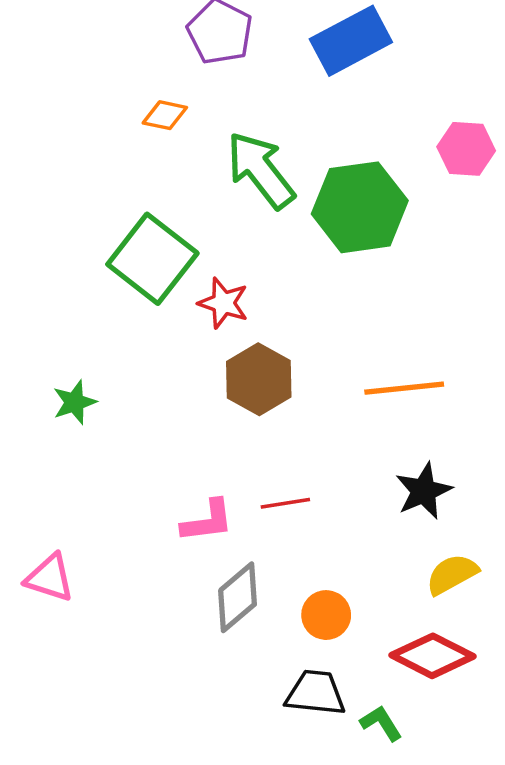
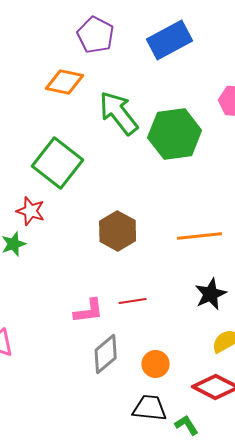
orange diamond: (165, 115) -> (65, 82), size x1.5
red star: (223, 303) -> (31, 211), moved

